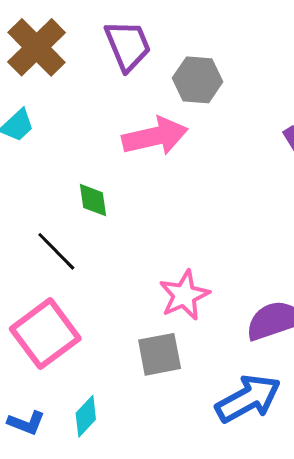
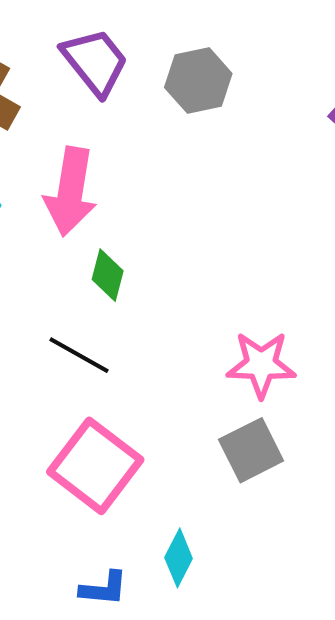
pink arrow: (155, 136) -> (70, 192), moved, turned 128
green diamond: (93, 200) -> (108, 275), turned 39
pink star: (184, 295) -> (261, 364), turned -30

